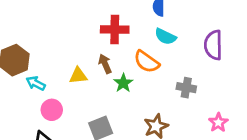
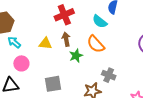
red cross: (115, 30) -> (64, 15), moved, turned -36
cyan semicircle: (165, 36) -> (100, 21), moved
gray cross: (186, 88) -> (109, 75), moved

